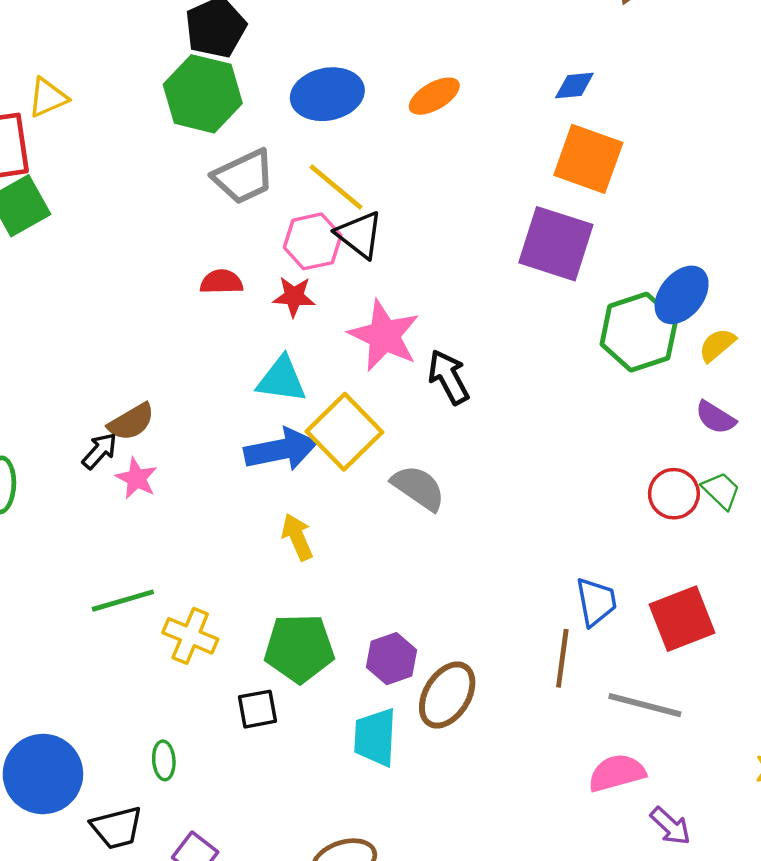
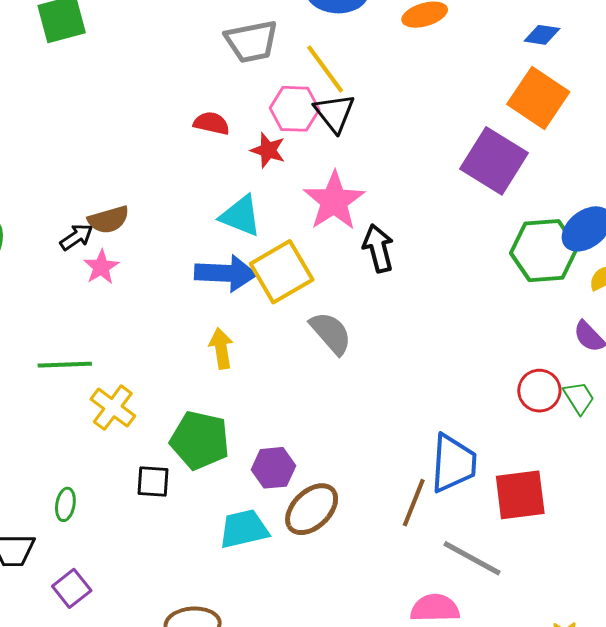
blue trapezoid: (596, 602) -> (453, 463), size x1.4
cyan trapezoid: (375, 737) -> (244, 529), turned 60

